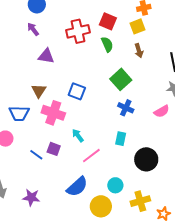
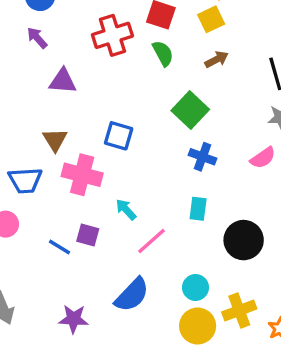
brown arrow: (139, 51) -> (217, 59), turned -96
purple star: (31, 197) -> (74, 319), moved
yellow circle: (101, 206) -> (198, 326), moved

